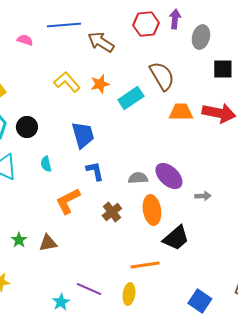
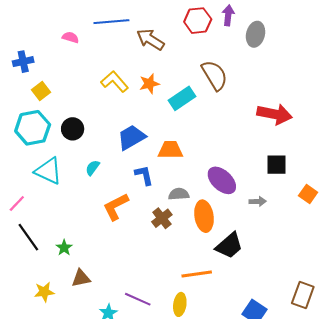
black square: (223, 69) -> (277, 165), moved
orange trapezoid: (181, 112) -> (170, 150), moved
blue trapezoid: (83, 135) -> (131, 137), turned -104
cyan semicircle: (46, 164) -> (93, 168), turned 49
gray semicircle: (138, 178) -> (179, 194), moved
brown triangle: (48, 243) -> (81, 278), moved

